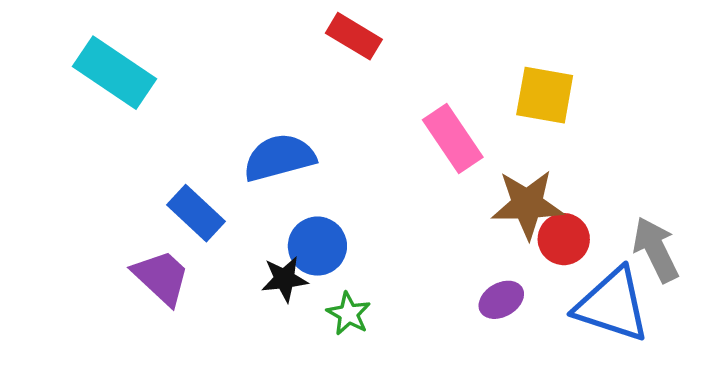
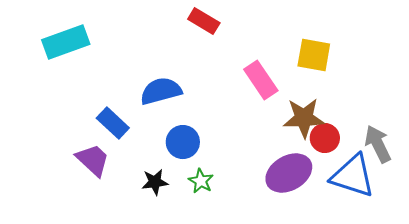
cyan rectangle: (114, 73) -> (66, 42), turned -54
black star: (284, 279) -> (155, 182), moved
purple ellipse: (501, 300) -> (289, 173), size x1.8

